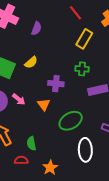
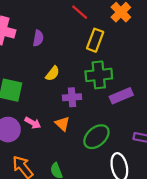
yellow semicircle: (31, 62) -> (53, 73), moved
green cross: (82, 69) -> (99, 75), size x1.6

